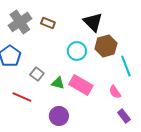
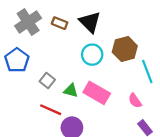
black triangle: (93, 22) -> (90, 22), moved
red line: (22, 97) -> (51, 110), moved

